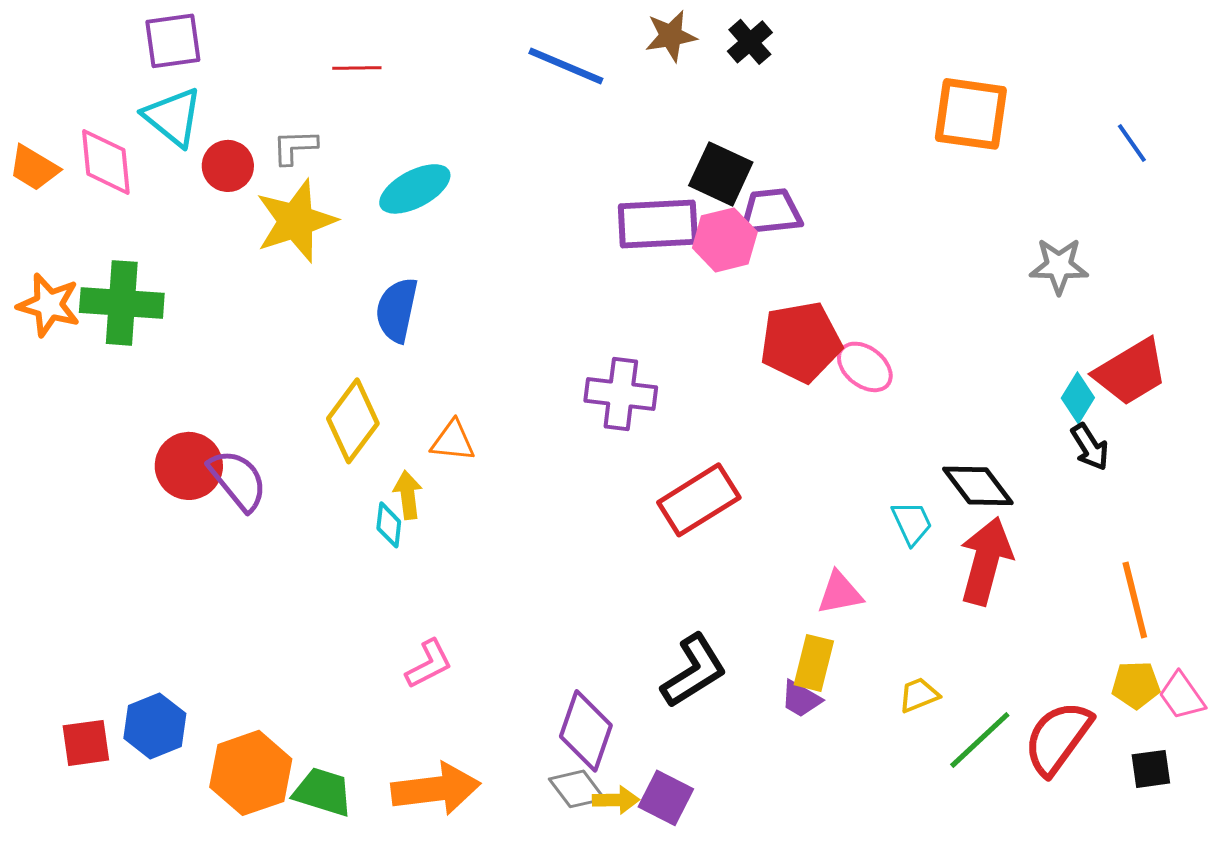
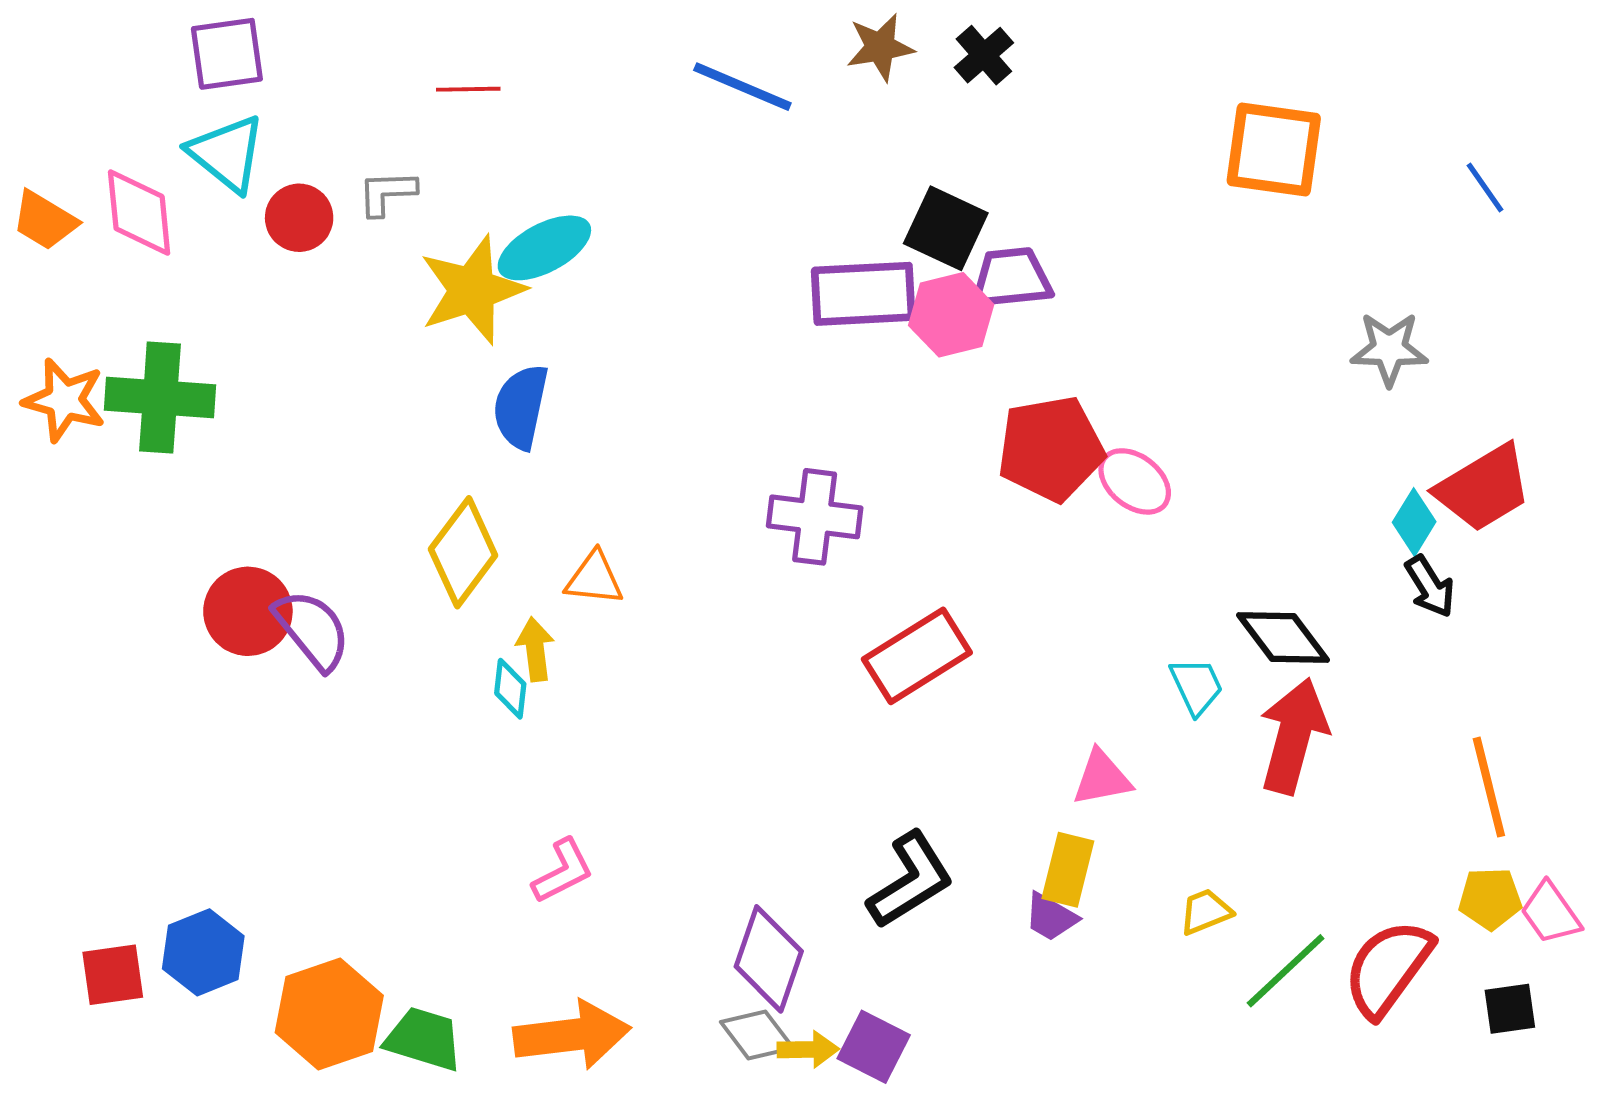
yellow star: (296, 221) -> (472, 290), moved

